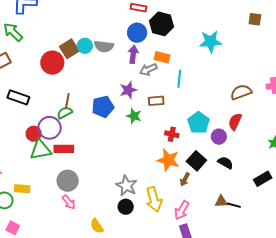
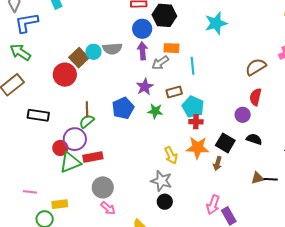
cyan pentagon: (199, 123) -> (193, 107), moved
yellow arrow: (154, 199) -> (171, 155), moved, size x0.7
pink arrow: (182, 210) -> (213, 205), moved

